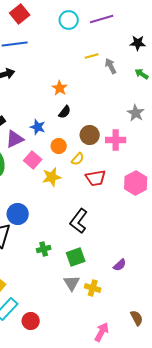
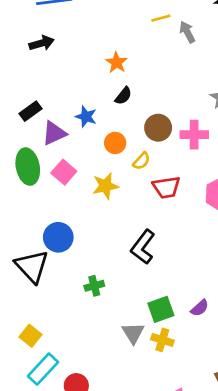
pink square: (33, 160) -> (64, 172), moved
green square: (76, 257) -> (161, 309), moved

